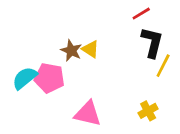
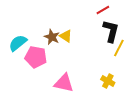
cyan semicircle: (25, 78) -> (18, 43), moved
yellow cross: (148, 111) -> (108, 81), turned -32

